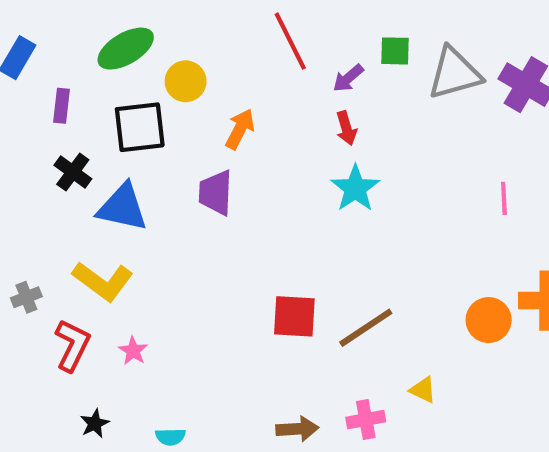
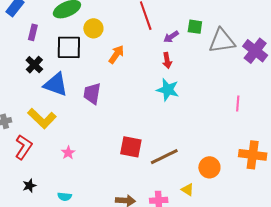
cyan star: (355, 188) -> (168, 90), turned -30
purple trapezoid: (216, 193) -> (92, 93), moved
orange circle: (489, 320) -> (209, 167), moved
pink star: (133, 351) -> (68, 153), moved

